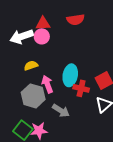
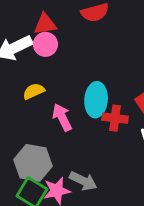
gray hexagon: (33, 96) -> (33, 163), moved
gray arrow: (61, 111) -> (83, 181), moved

